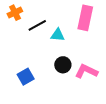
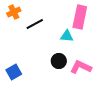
cyan triangle: (58, 35) -> (67, 36), moved
blue square: (26, 77) -> (14, 72), moved

